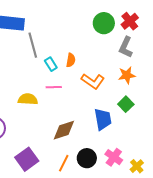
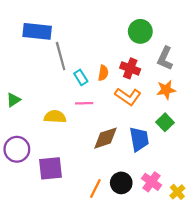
red cross: (130, 21) -> (130, 68), moved, turned -30
brown diamond: (64, 130) -> (105, 138), moved
purple square: (27, 159) -> (51, 168), moved, turned 30

